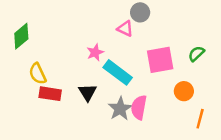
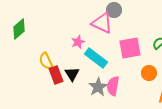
pink triangle: (125, 29) -> (102, 23), size x1.6
yellow semicircle: (38, 74) -> (46, 61), moved
red rectangle: (50, 94) -> (56, 75), moved, turned 60

